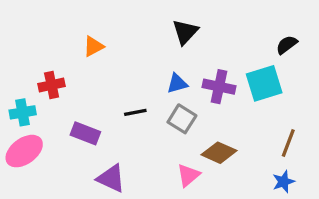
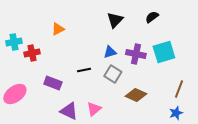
black semicircle: (287, 45) -> (152, 17), moved
cyan cross: (23, 112) -> (14, 42), moved
pink triangle: (188, 175) -> (94, 109), moved

